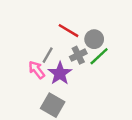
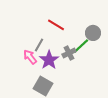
gray circle: (94, 39) -> (93, 33), moved
gray cross: (78, 55) -> (69, 53), moved

